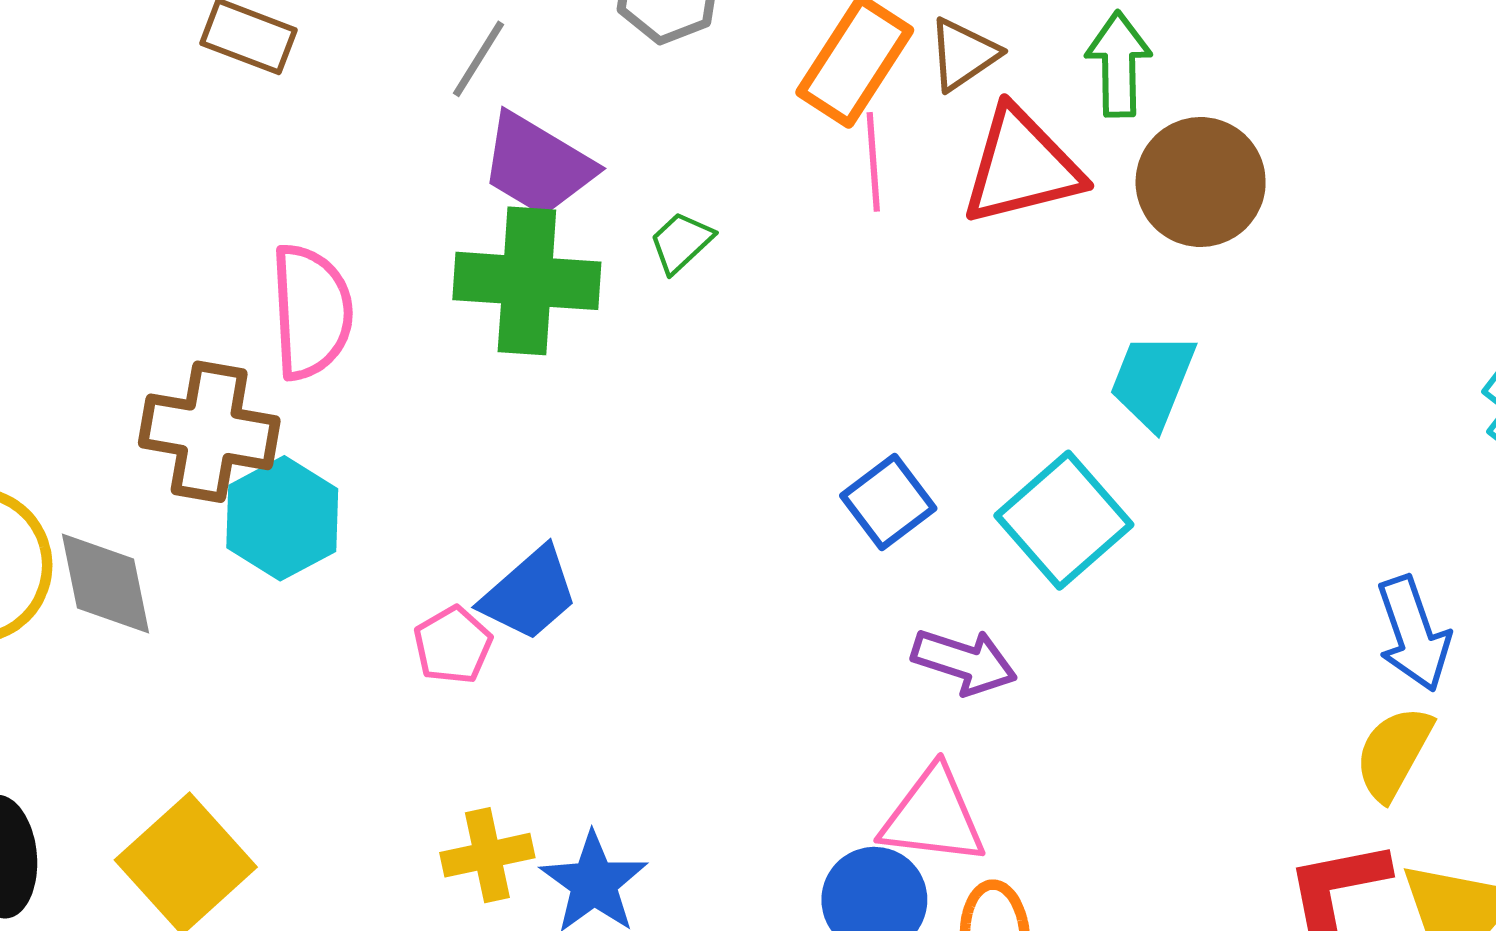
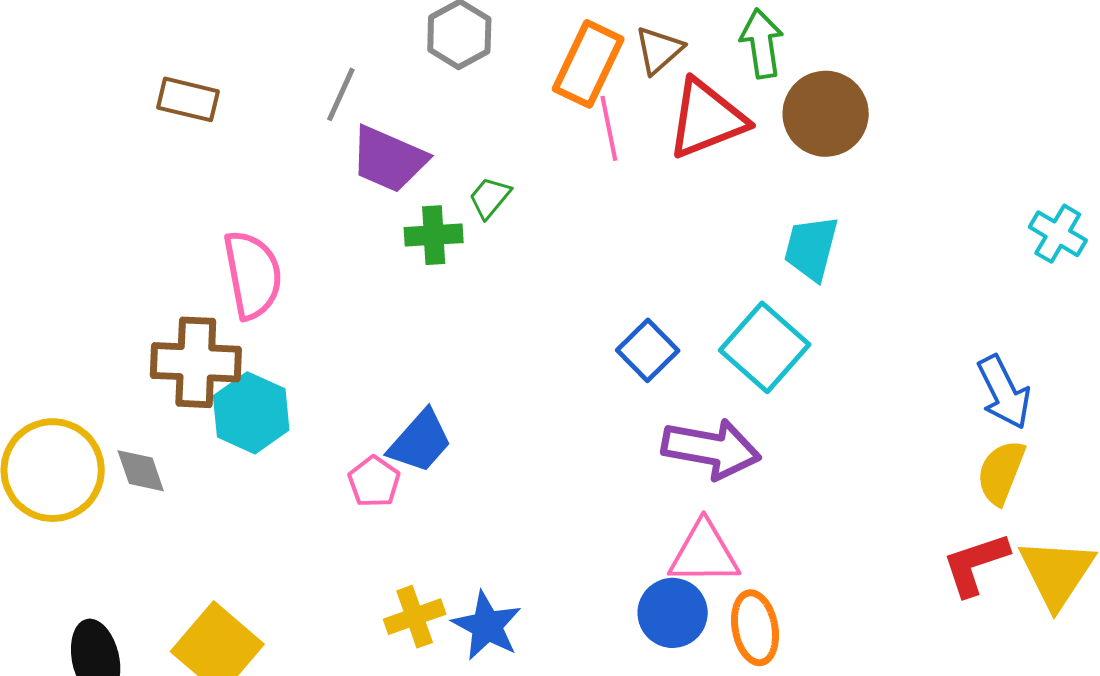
green cross: (527, 281) -> (434, 235), moved, size x0.6
gray diamond: (105, 583) -> (141, 471), size x0.7
purple arrow: (964, 662) -> (711, 449), size x1.4

